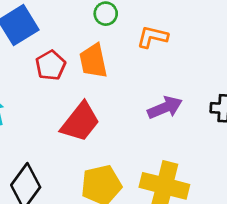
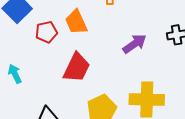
red pentagon: (51, 65) -> (46, 32), turned 30

